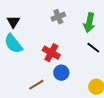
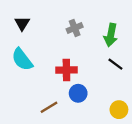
black triangle: (13, 22) -> (22, 23), moved
red cross: (51, 53) -> (66, 70), turned -30

